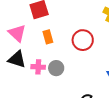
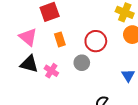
pink cross: (38, 67) -> (51, 71), turned 32
gray circle: (56, 68) -> (82, 63), moved

